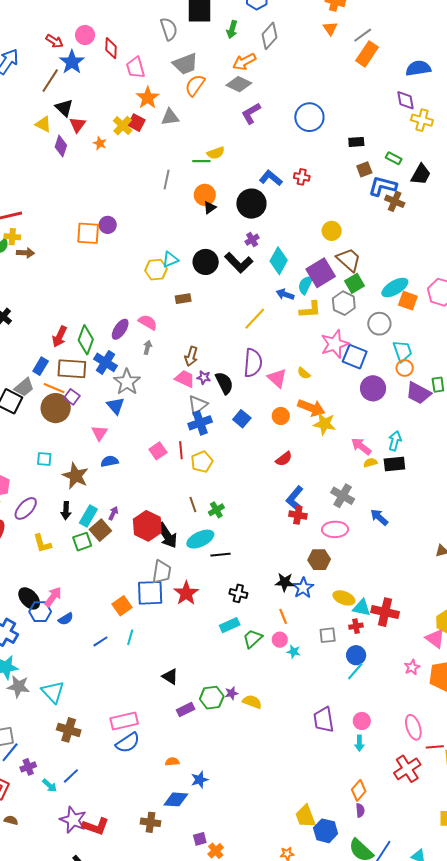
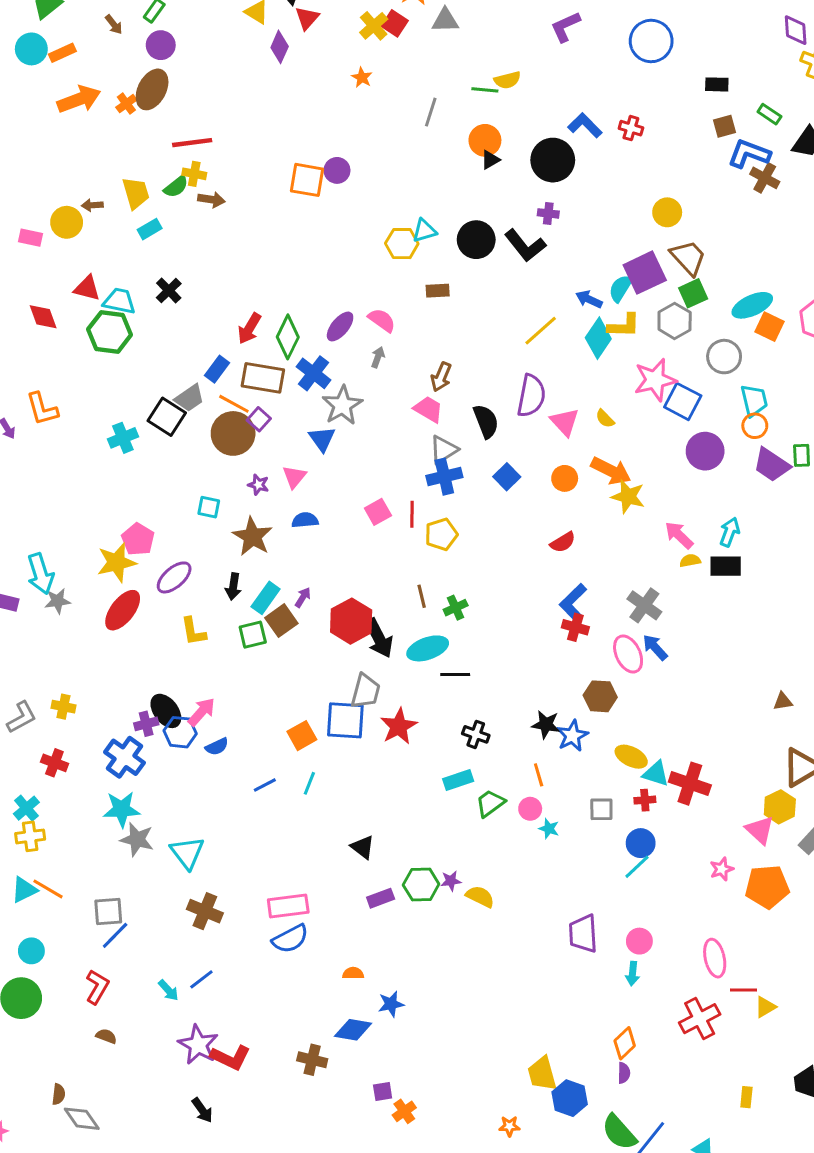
orange star: (100, 143) -> (362, 77), moved
purple cross: (252, 240) -> (548, 213), turned 32
cyan diamond: (279, 261) -> (598, 338), moved
purple star: (204, 377) -> (258, 485), moved
blue arrow: (379, 517) -> (655, 647), moved
pink ellipse: (335, 529) -> (628, 654), turned 60
purple cross: (28, 767) -> (146, 724), moved

